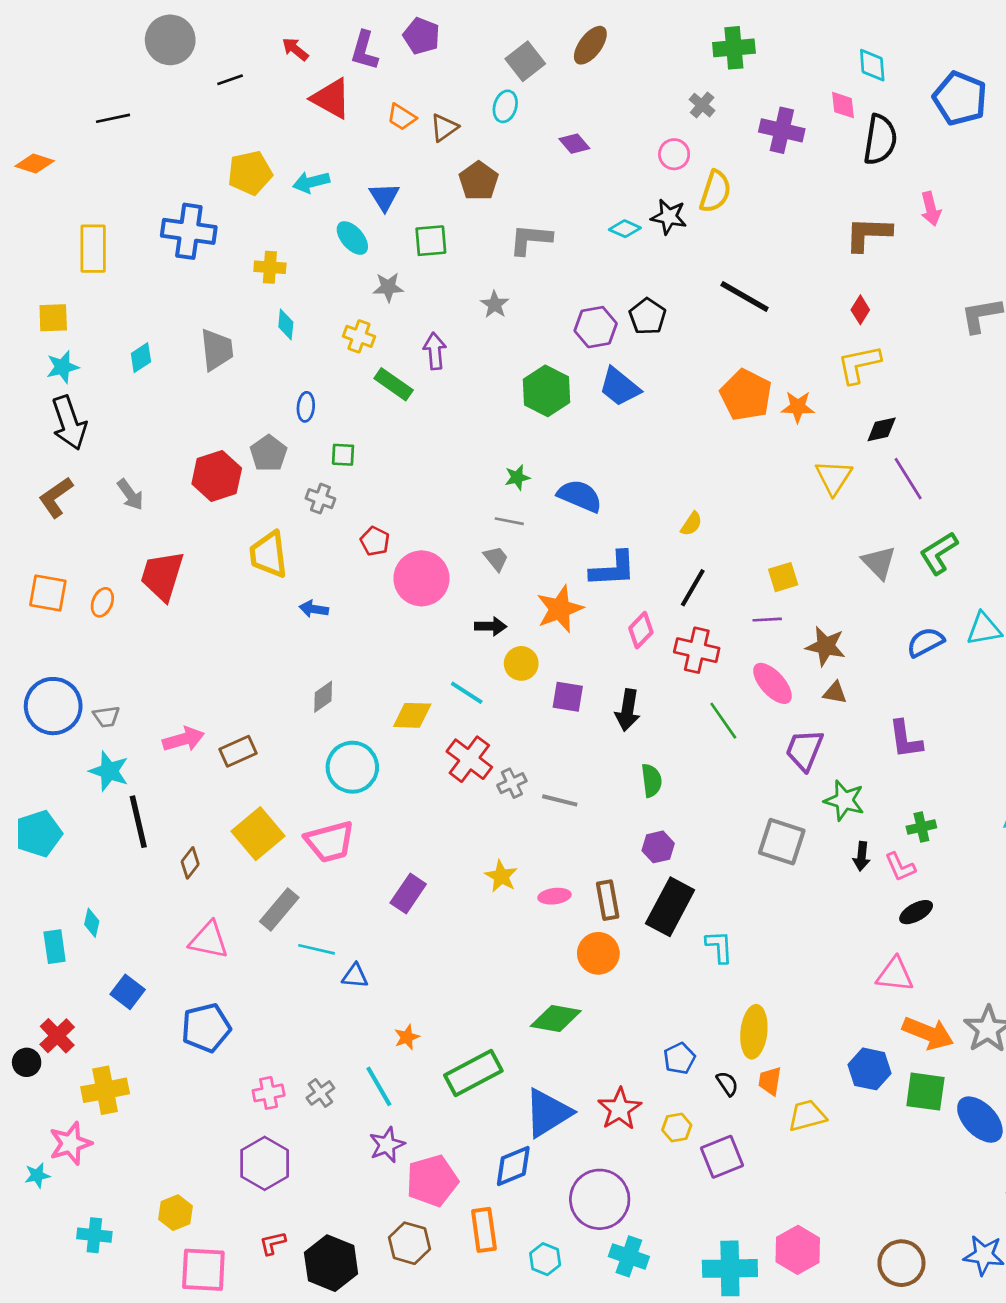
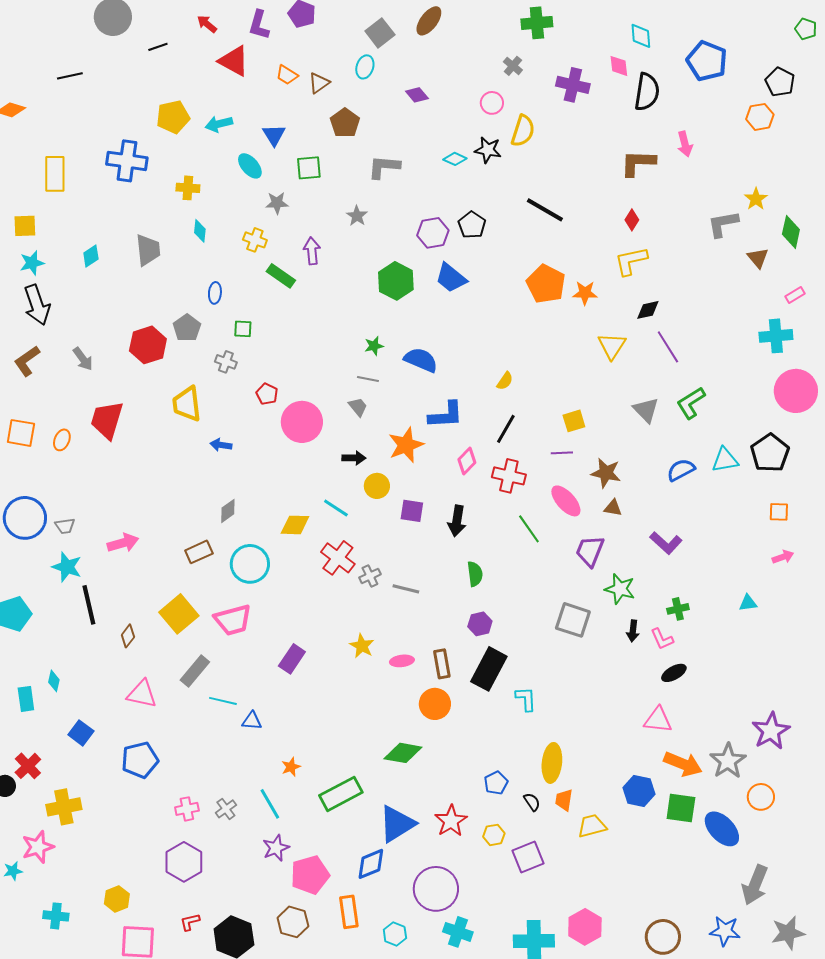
purple L-shape: (905, 739) -> (666, 543), turned -40
brown rectangle: (238, 751) -> (199, 552), moved

